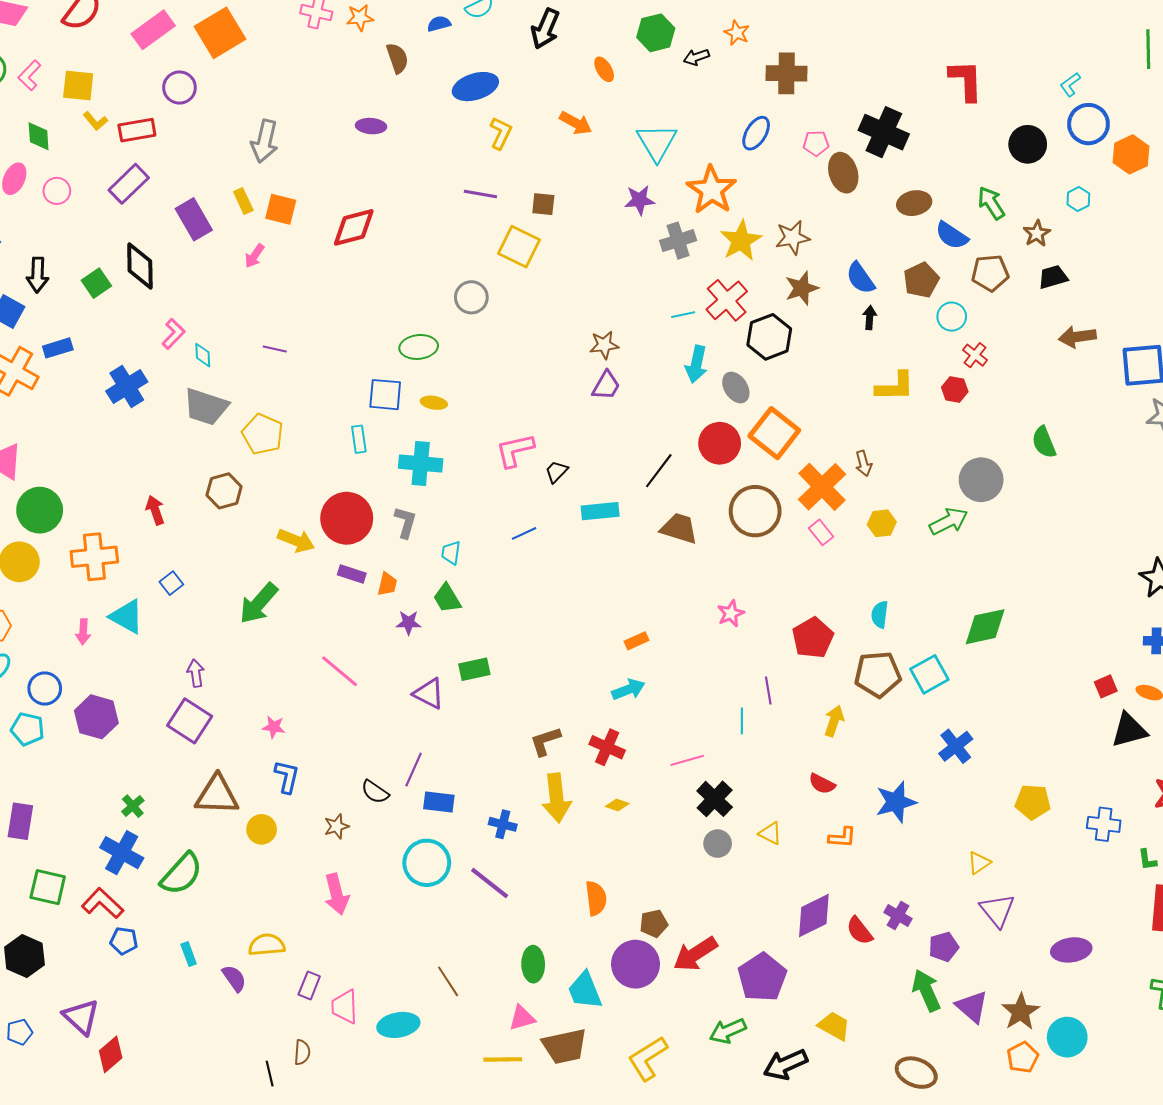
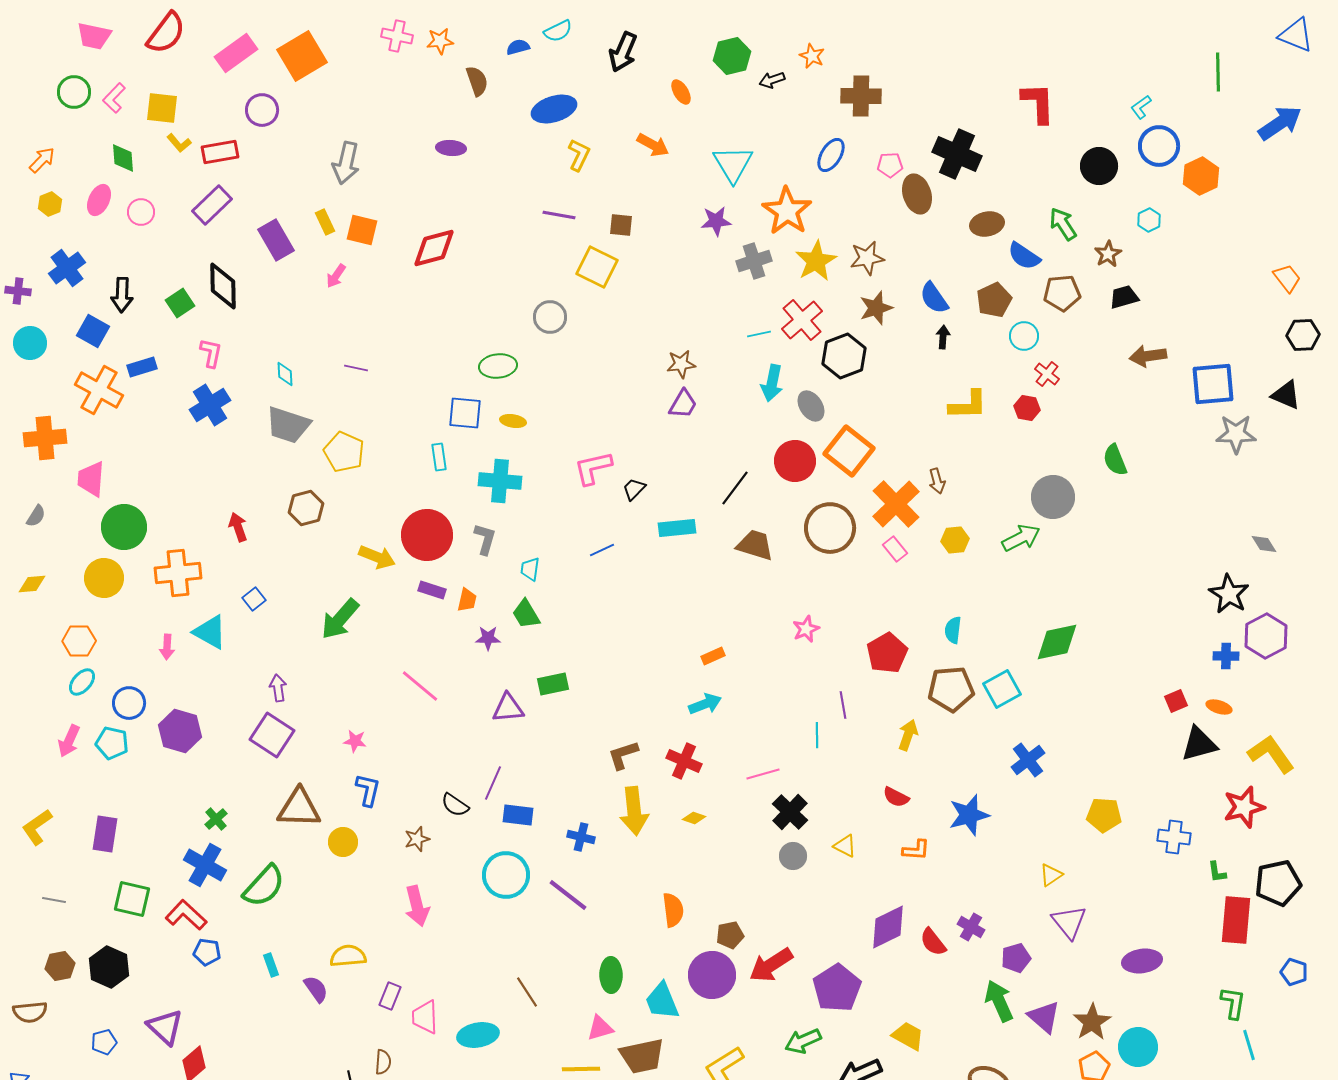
pink L-shape: (173, 334) -> (211, 353), moved, turned -32
purple triangle: (429, 694) -> (508, 708), turned -32

